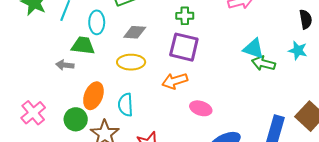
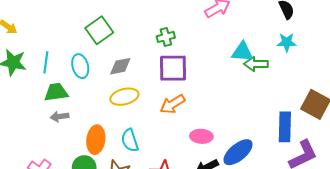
green trapezoid: (83, 46) -> (56, 92), moved
pink ellipse: (201, 108) -> (201, 136), moved

